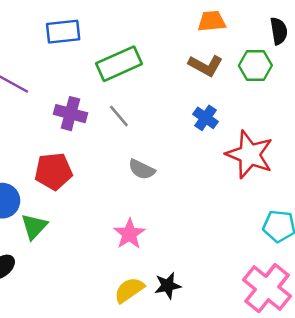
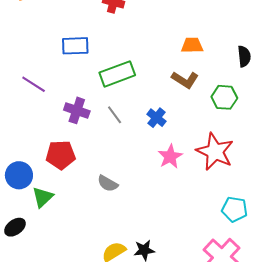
green hexagon: (255, 66) -> (224, 97), moved
blue cross: (205, 118) -> (157, 118), moved
gray semicircle: (142, 169) -> (108, 184), moved
pink star: (129, 234) -> (170, 157), moved

